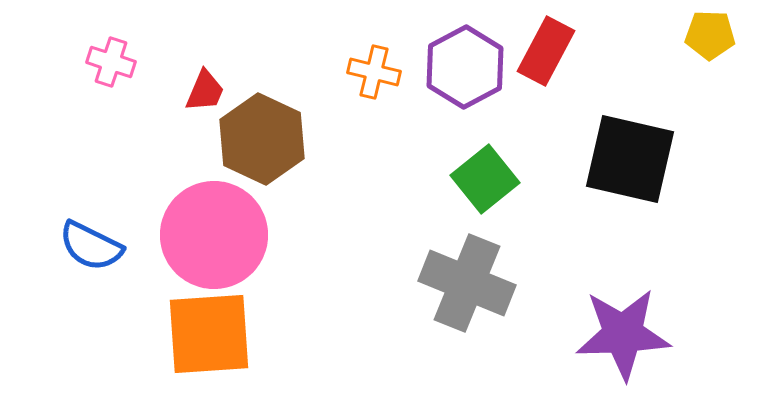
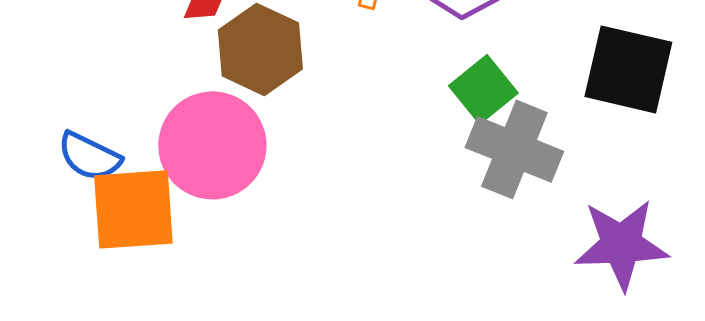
gray cross: (467, 283) -> (514, 149), moved
orange square: (209, 334) -> (133, 209), moved

